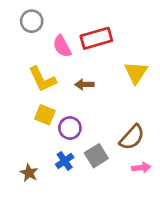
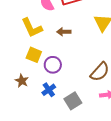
gray square: (96, 156) -> (73, 101), moved
brown star: (29, 173) -> (22, 81), moved

